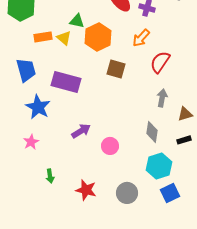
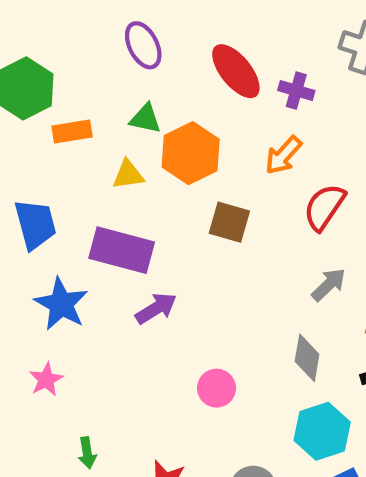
orange rectangle: (43, 37) -> (72, 132), moved
yellow triangle: (64, 38) -> (128, 175), moved, turned -49
gray arrow: (162, 98) -> (329, 285), turned 36
purple arrow: (81, 131) -> (156, 308), moved

